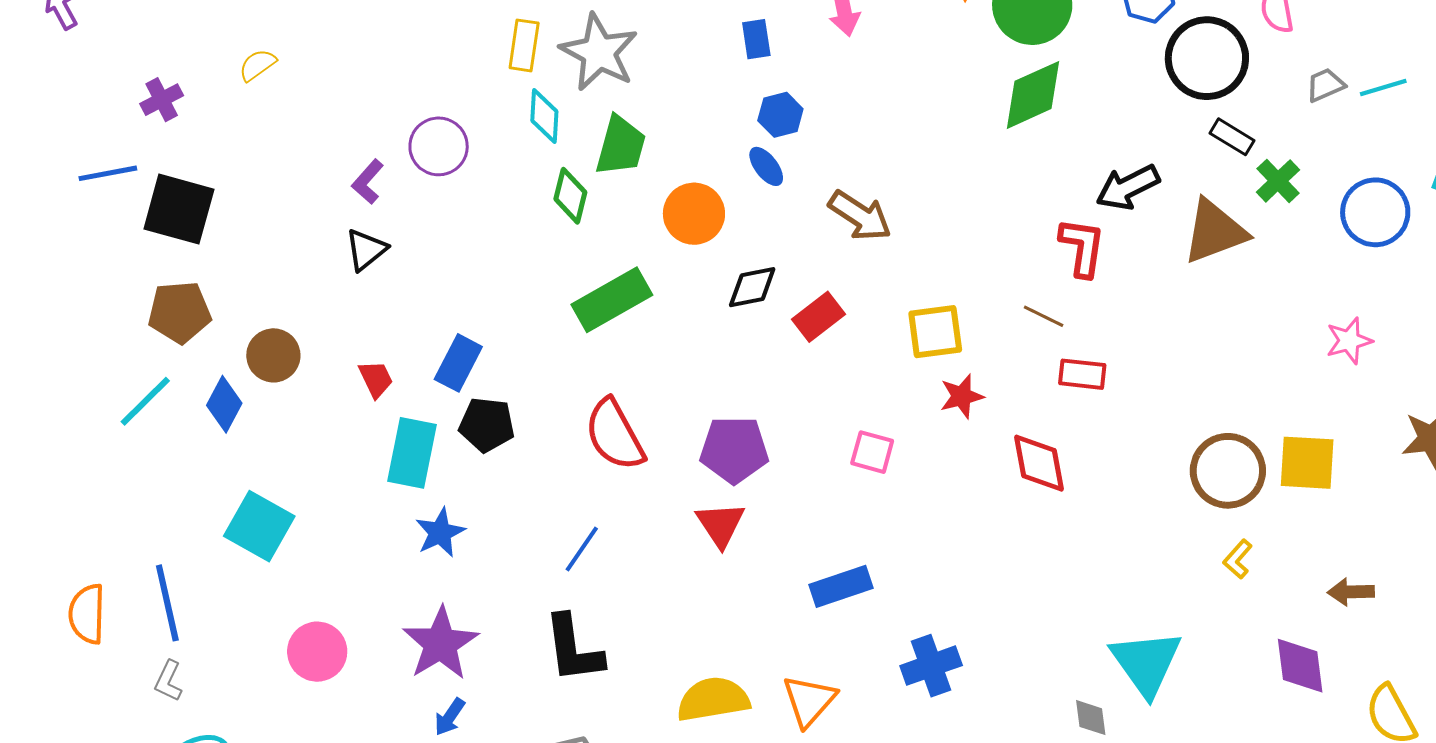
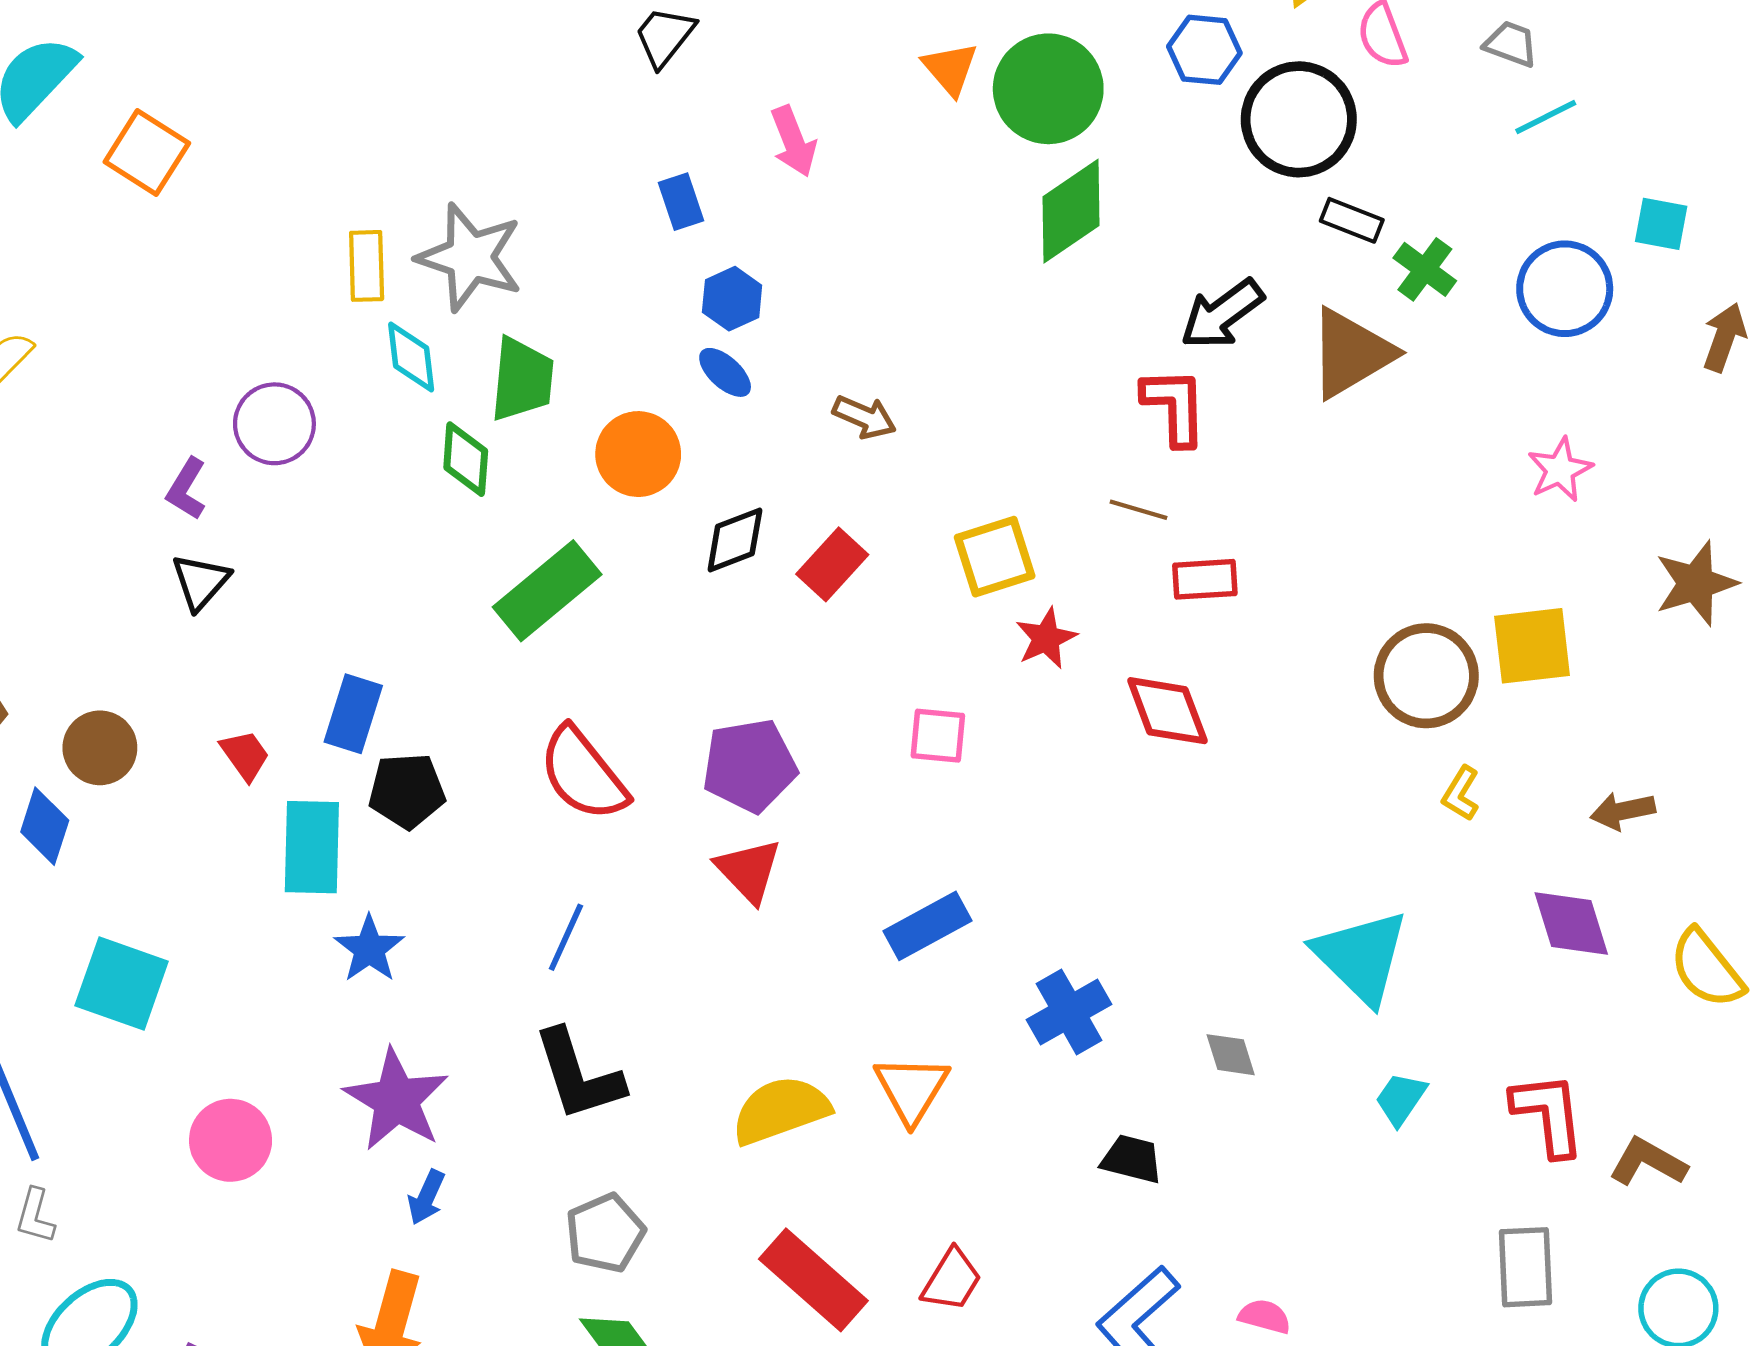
gray trapezoid: (1325, 85) -> (1511, 44), moved, turned 54
brown arrow: (860, 216) -> (865, 417), size x0.7
gray diamond: (1091, 718) -> (1231, 1055), moved

